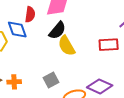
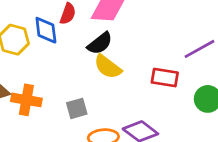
yellow semicircle: (67, 46) -> (108, 67), turned -35
orange cross: (14, 82) -> (26, 100), size x1.5

